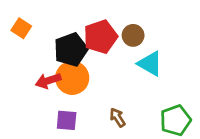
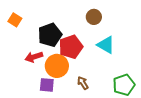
brown circle: (133, 35) -> (94, 17), moved
red pentagon: (100, 37) -> (71, 47), moved
orange circle: (72, 78) -> (57, 66), moved

